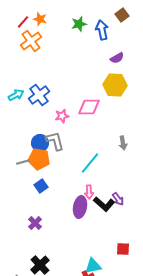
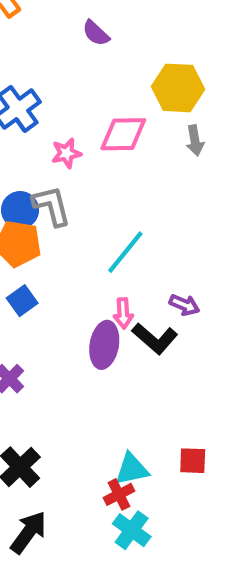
purple semicircle: (117, 58) -> (96, 33), moved, turned 72
gray arrow: (123, 143) -> (195, 141), moved
purple arrow: (118, 199) -> (184, 305), moved, turned -32
red square: (123, 249) -> (193, 461), moved

